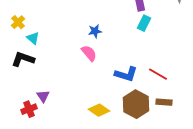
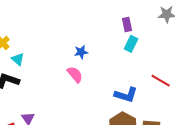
blue L-shape: (126, 74) -> (126, 95), moved
red line: (158, 74) -> (161, 81), moved

